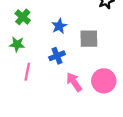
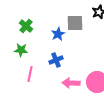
gray square: (89, 39) -> (75, 23), moved
pink arrow: (74, 82) -> (71, 83), turned -54

